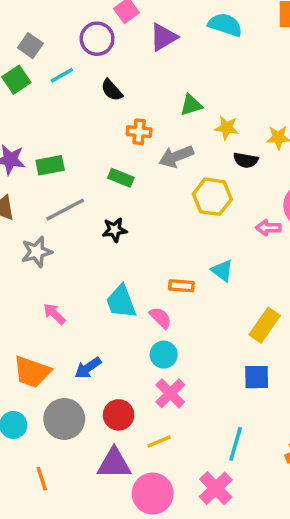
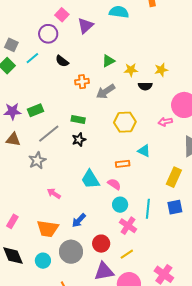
green rectangle: (121, 178) -> (78, 119), moved
yellow hexagon: (212, 197) -> (125, 122), moved
cyan line: (236, 444) -> (148, 209), moved

